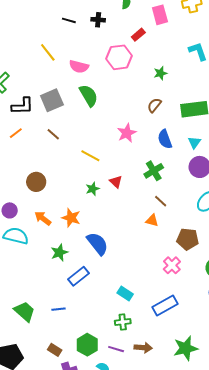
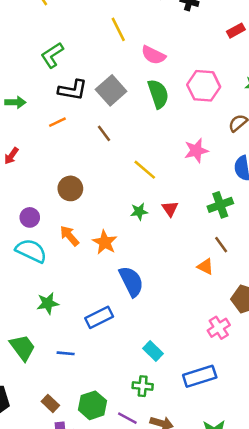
pink hexagon: (119, 57) -> (204, 86), moved
gray square: (52, 100) -> (111, 90), turned -30
green star: (59, 253) -> (48, 303), moved

